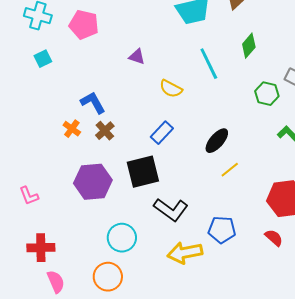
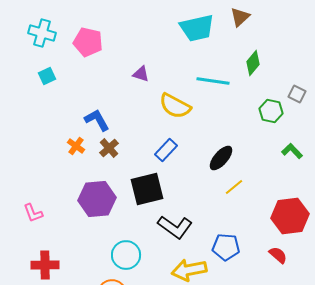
cyan line: (209, 64) -> (213, 81), turned -56
yellow semicircle: (171, 89) -> (175, 106), size x1.4

